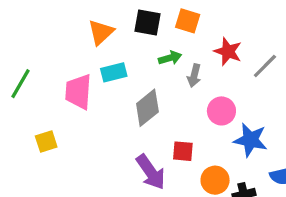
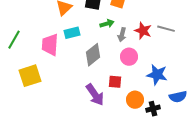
red star: (228, 51) -> (143, 31), moved
gray line: (265, 66) -> (166, 29), turned 60
pink circle: (221, 111) -> (129, 57), moved
yellow square: (46, 142) -> (30, 76), size x1.6

